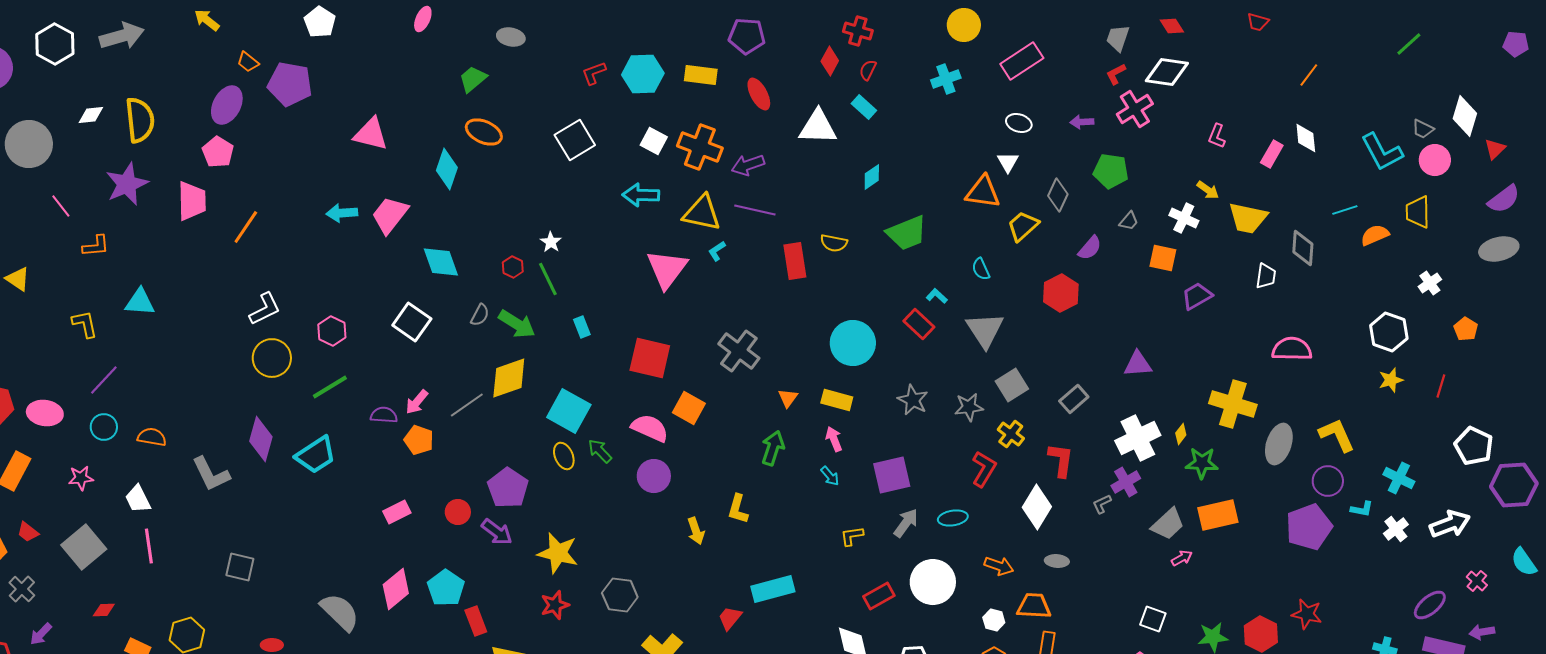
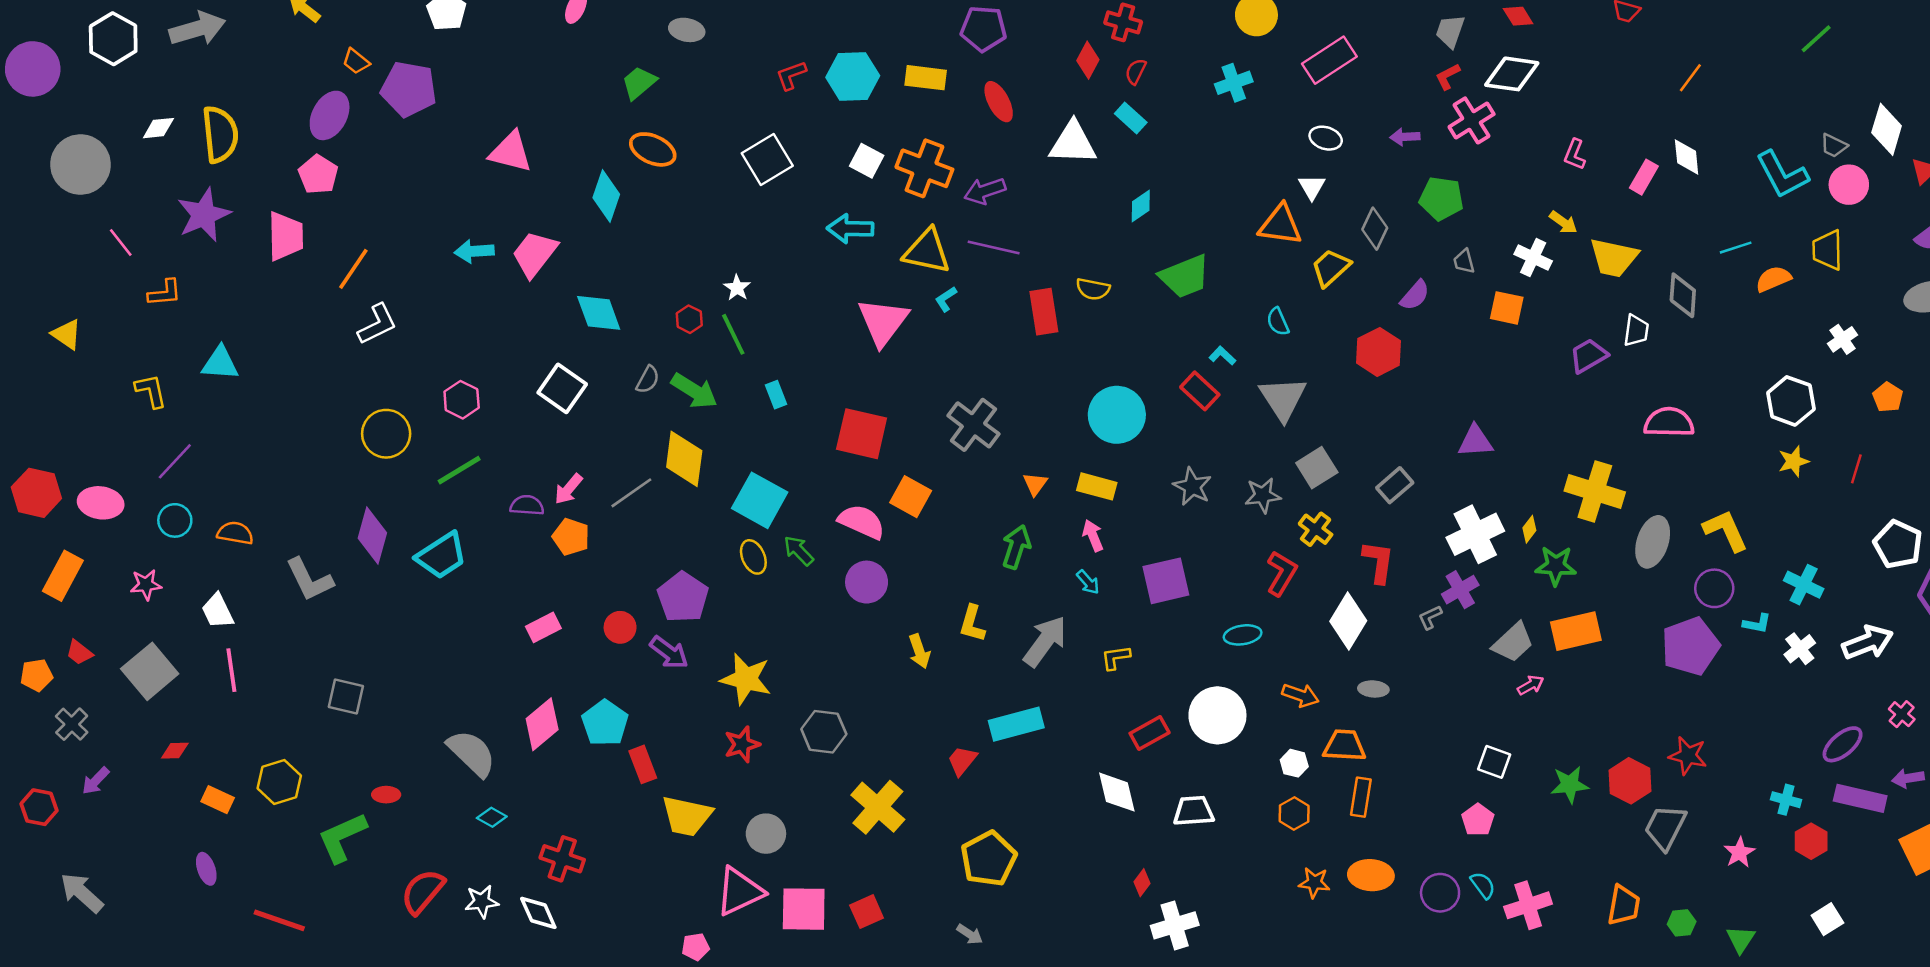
gray trapezoid: (1129, 221) -> (1464, 261), turned 125
purple trapezoid: (1197, 296) -> (1588, 356), moved
white L-shape: (265, 309) -> (377, 324), moved
yellow diamond: (509, 378) -> (684, 459), turned -63
gray arrow: (906, 523) -> (1045, 641), moved, size x1.4

